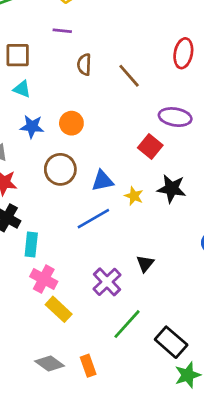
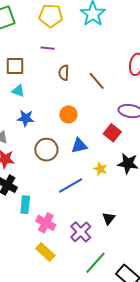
orange circle: (71, 123) -> (68, 114), moved
blue triangle: (102, 181) -> (79, 146), moved
pink cross: (44, 279) -> (46, 223), moved

